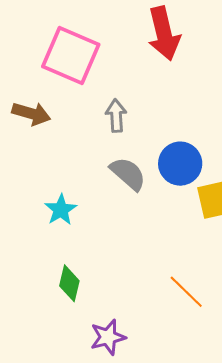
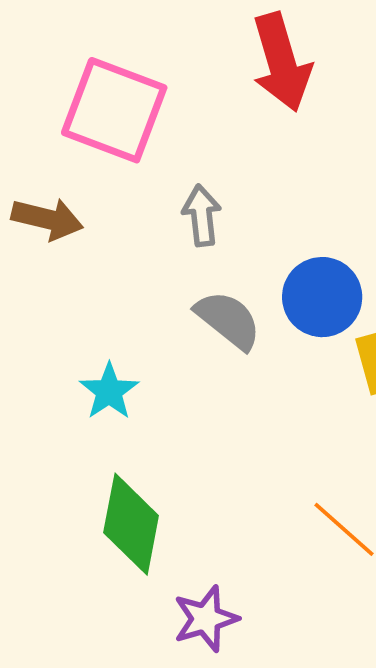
green diamond: (69, 283) -> (131, 524), size x1.5

